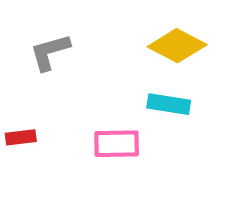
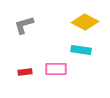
red rectangle: (21, 137) -> (25, 72), moved

